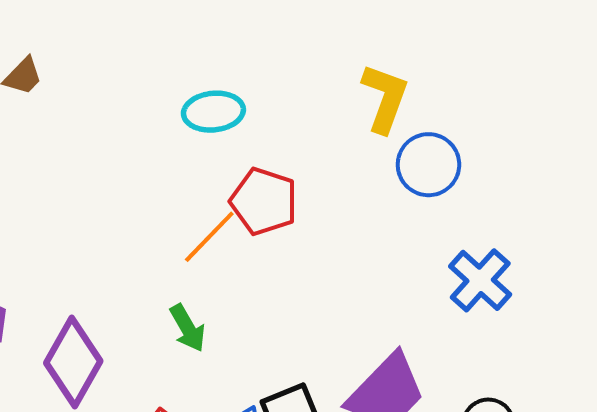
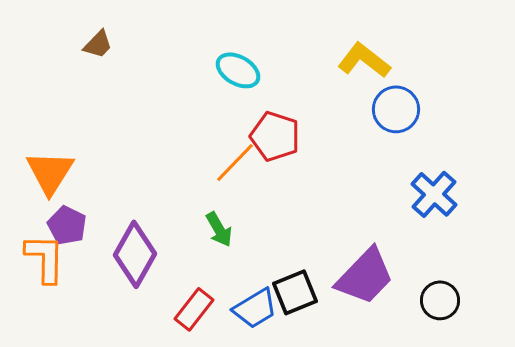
yellow L-shape: (385, 98) -> (364, 60), turned -72
cyan ellipse: (213, 112) -> (238, 70), turned 36

